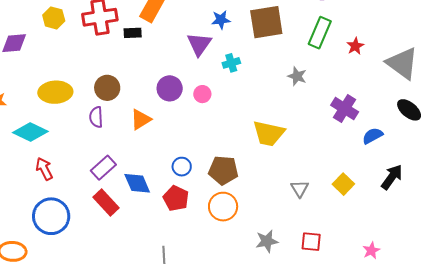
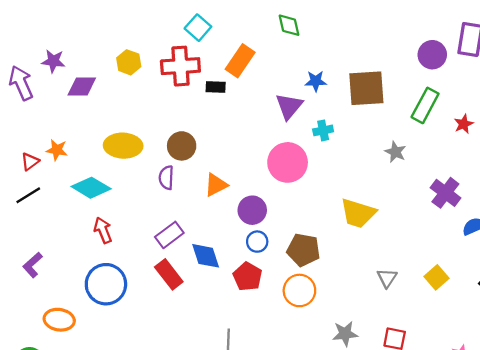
purple circle: (170, 88) -> (252, 210), moved
pink circle: (202, 94) -> (288, 162), size x2.0

